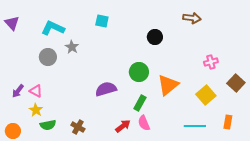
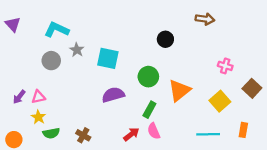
cyan square: (102, 21) -> (108, 58), moved, size x1.5
pink cross: (211, 62) -> (225, 66), turned 32
pink triangle: (36, 91) -> (38, 97), turned -40

